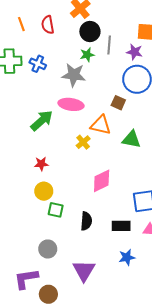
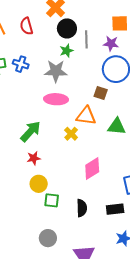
green arrow: (42, 121) -> (31, 131), moved

